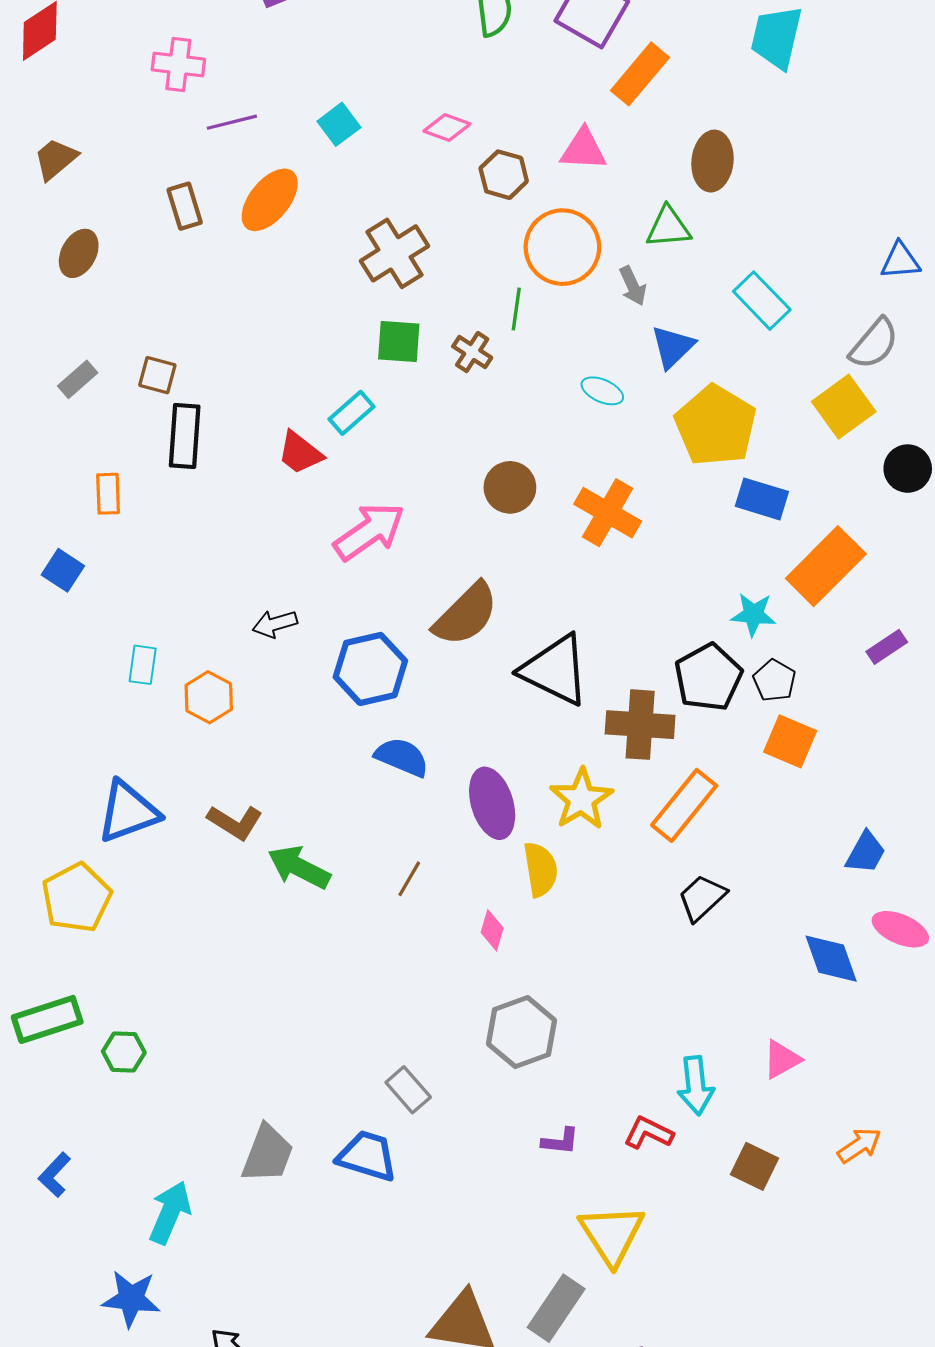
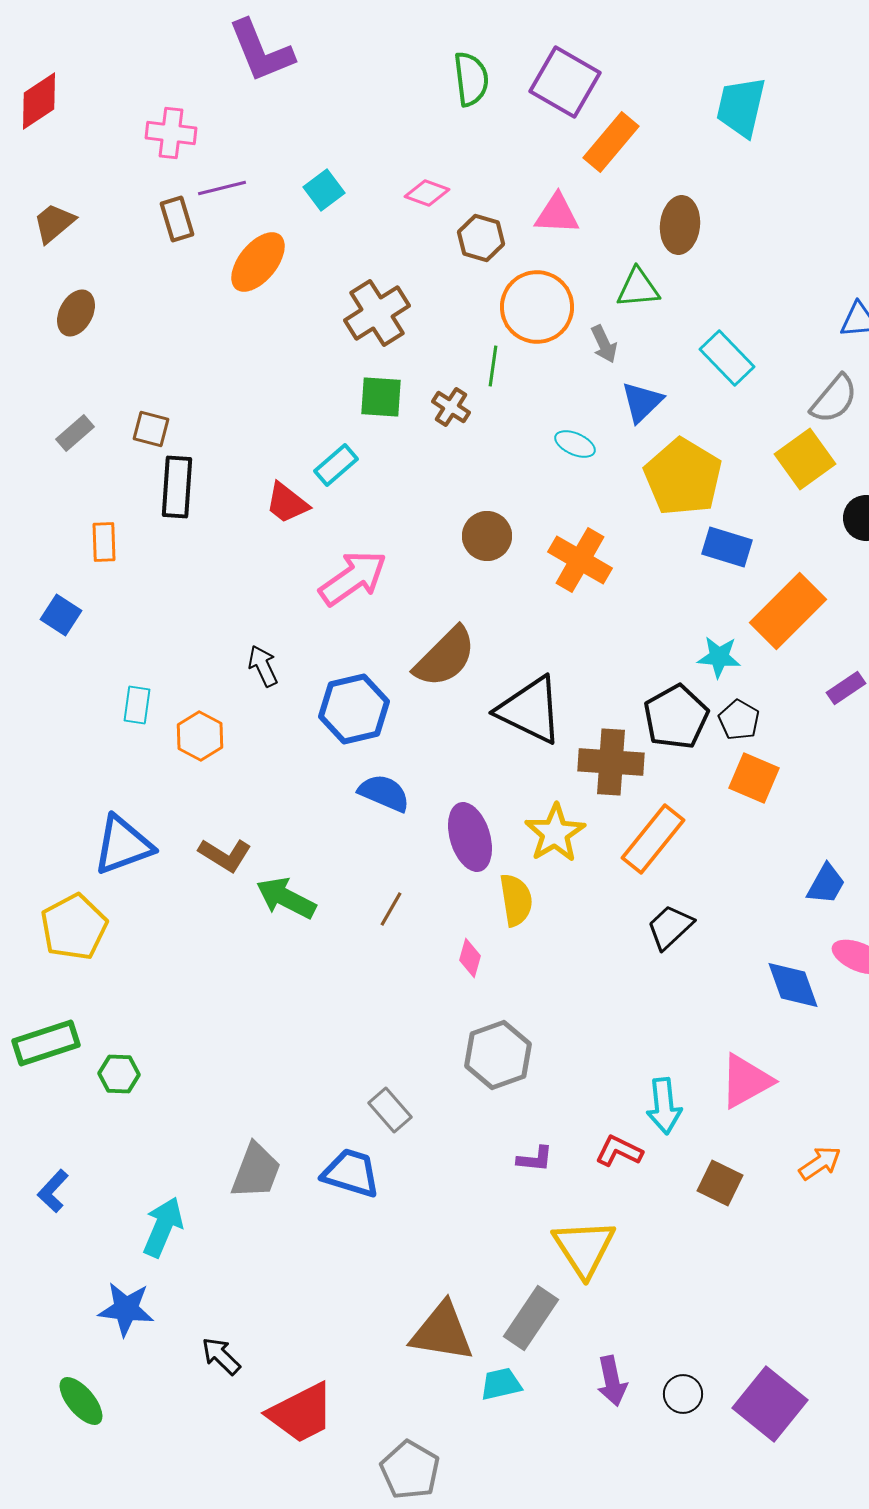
brown rectangle: (185, 206) -> (177, 219), moved
black arrow: (275, 624) -> (263, 666), turned 81
pink triangle: (782, 1059) -> (746, 1081), size x1.5

